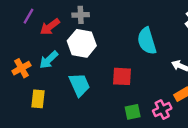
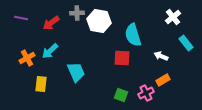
purple line: (29, 16) -> (21, 18), moved, turned 72
white hexagon: (82, 43) -> (99, 21), moved
red square: (122, 76) -> (122, 58), moved
green square: (133, 112) -> (121, 95), turned 32

